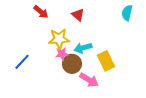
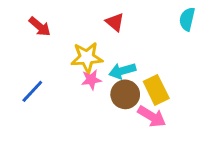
red arrow: (41, 12) -> (40, 27), moved
brown circle: (72, 64) -> (125, 94), moved
pink arrow: (89, 80) -> (152, 117), moved

